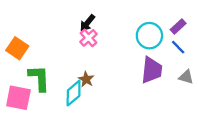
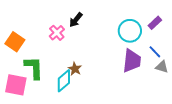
pink cross: (88, 38) -> (57, 33), moved
blue line: (178, 47) -> (155, 52), moved

